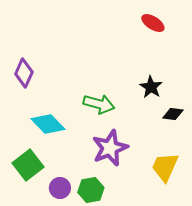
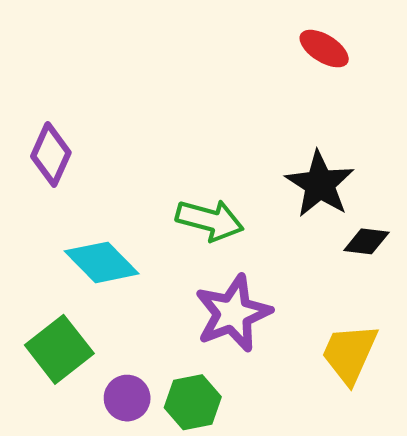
black star: (151, 87) -> (320, 184), size x1.4

